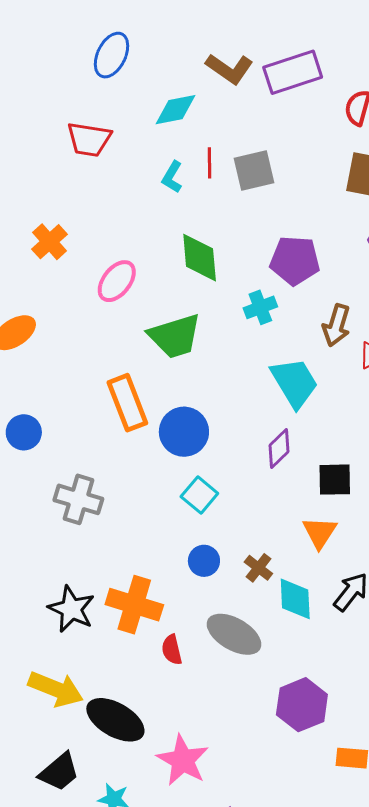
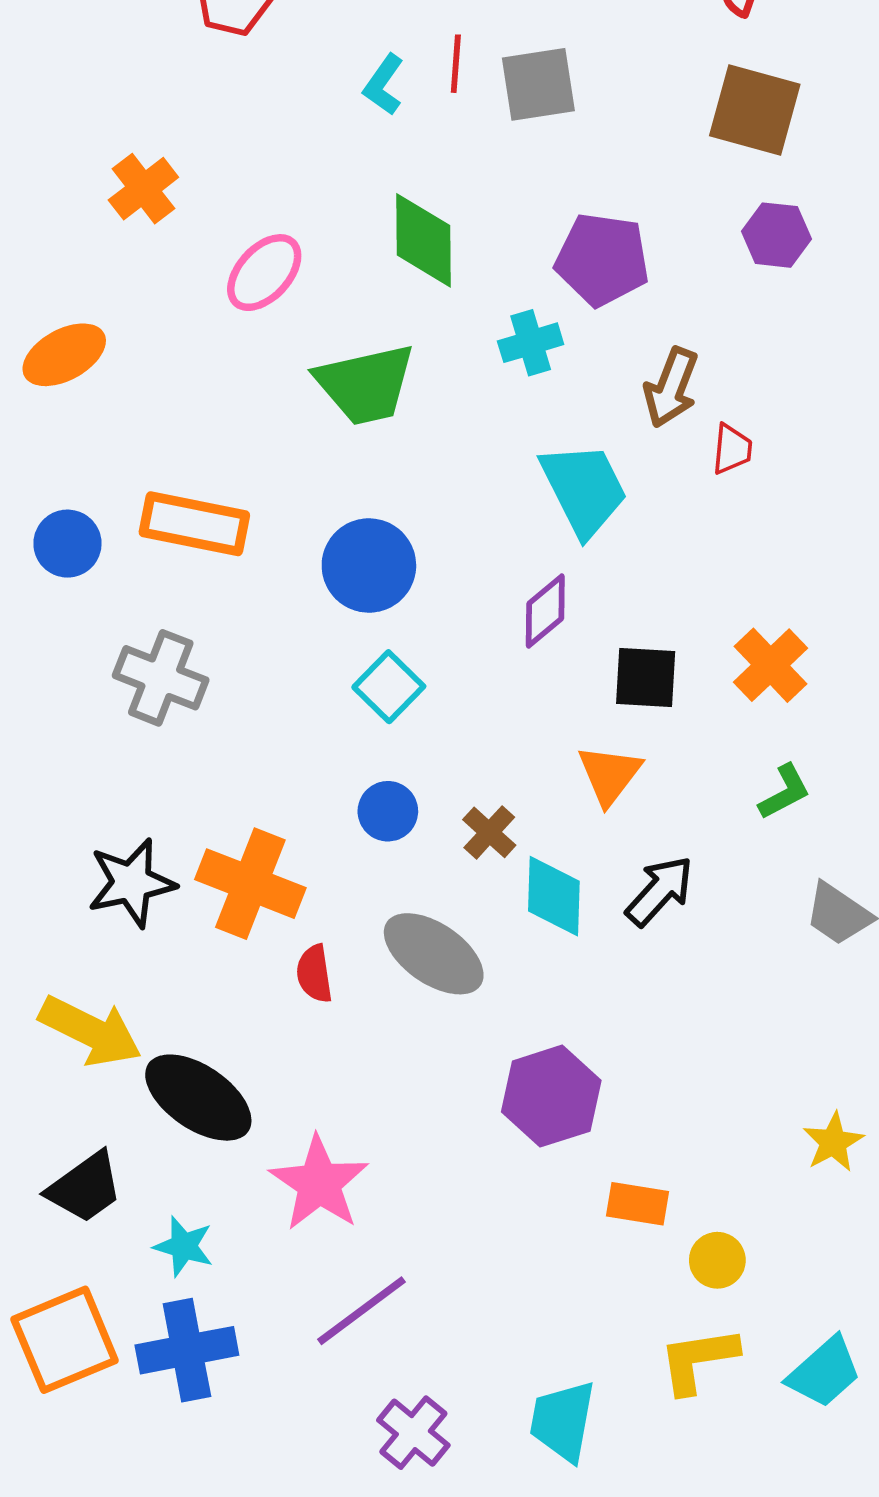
orange rectangle: (127, 403) -> (194, 524), moved, turned -62
black star: (71, 609) -> (131, 883), turned 30

